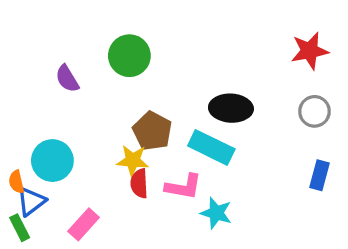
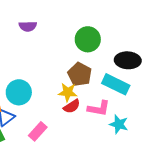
green circle: (129, 56) -> (88, 39), moved
purple semicircle: (67, 79) -> (28, 26), moved, turned -60
red semicircle: (139, 183) -> (72, 106), turned -120

